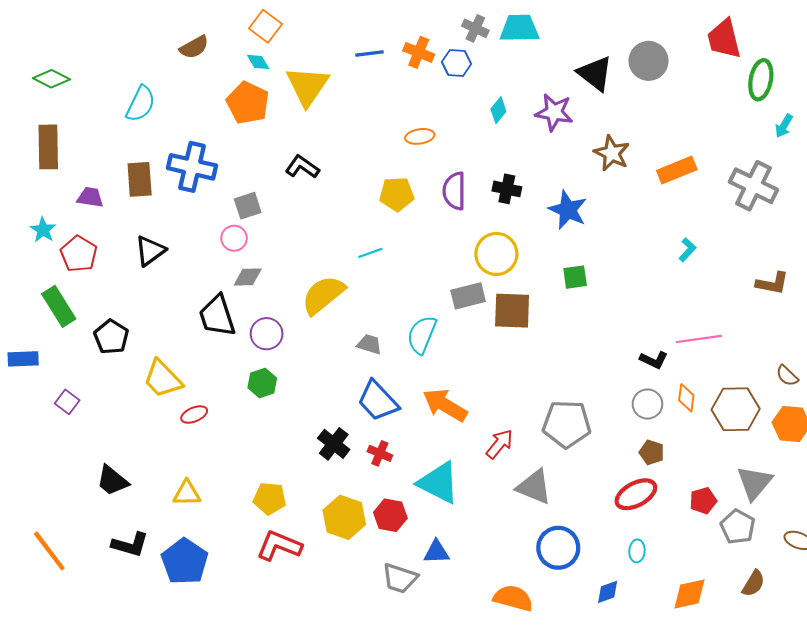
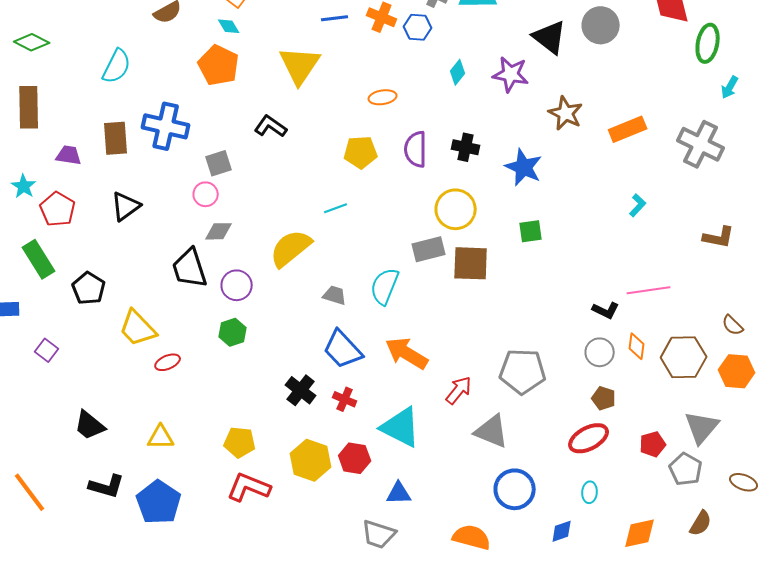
yellow triangle: (307, 86) -> (300, 65), moved
gray trapezoid: (400, 578) -> (379, 534), moved

